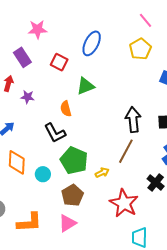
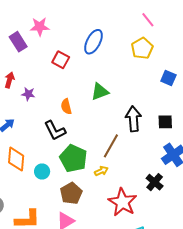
purple rectangle: (22, 57) -> (18, 42), moved
green triangle: (85, 86) -> (100, 92), moved
brown line: (126, 151) -> (111, 146), moved

